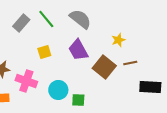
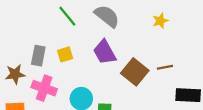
gray rectangle: (21, 23) -> (38, 56), moved, turned -30
yellow star: (118, 40) -> (160, 21), moved

